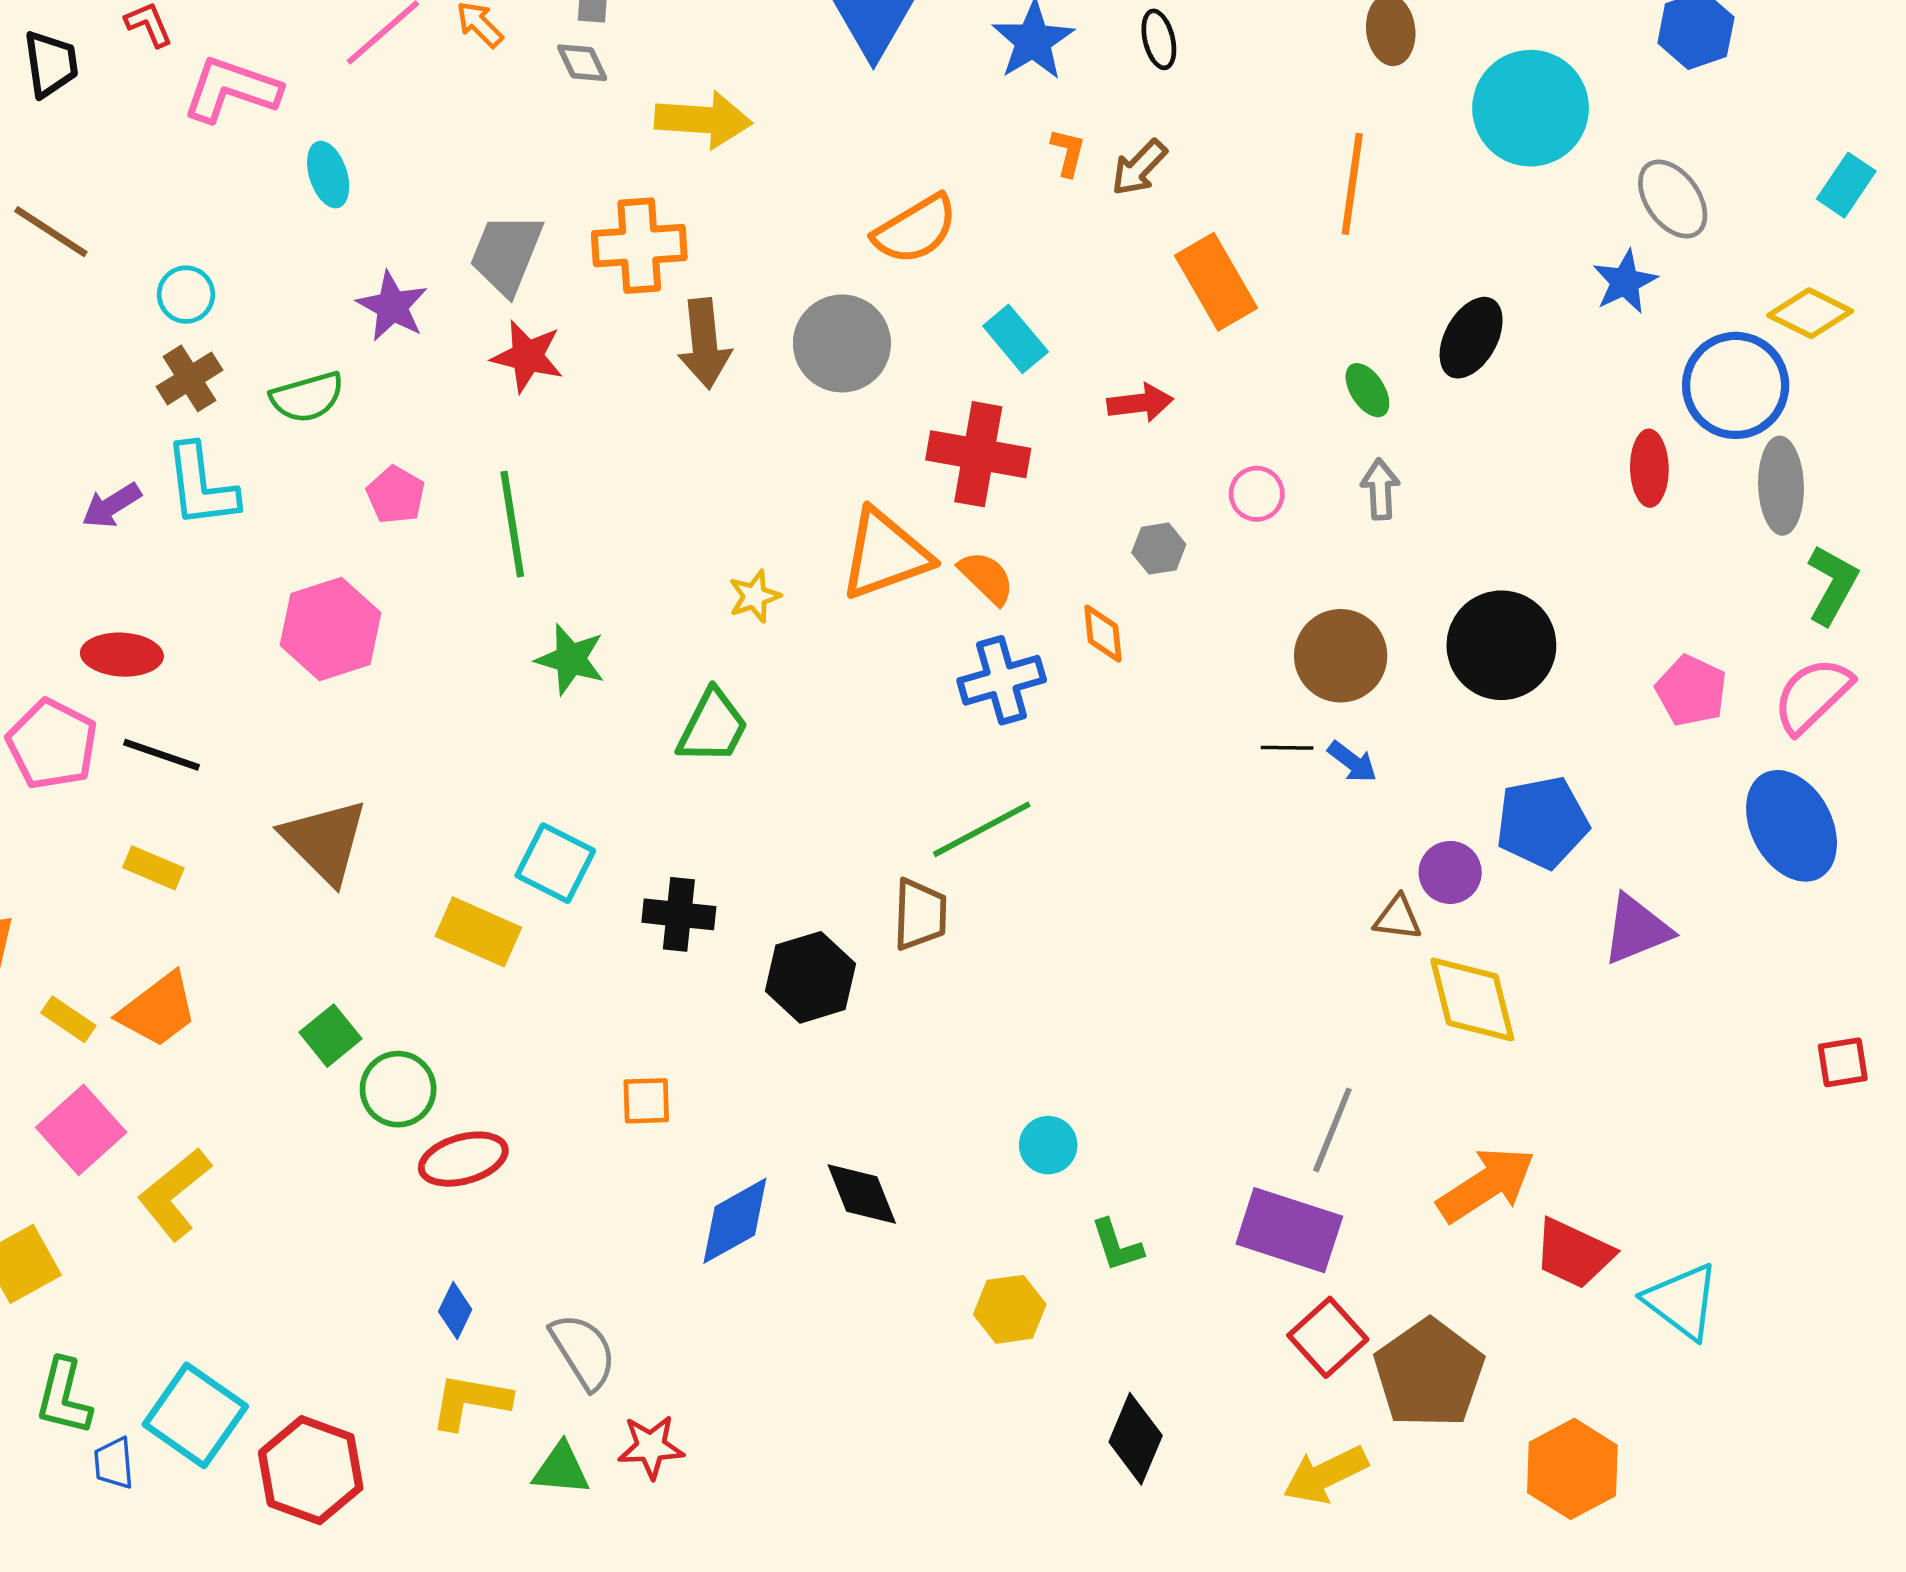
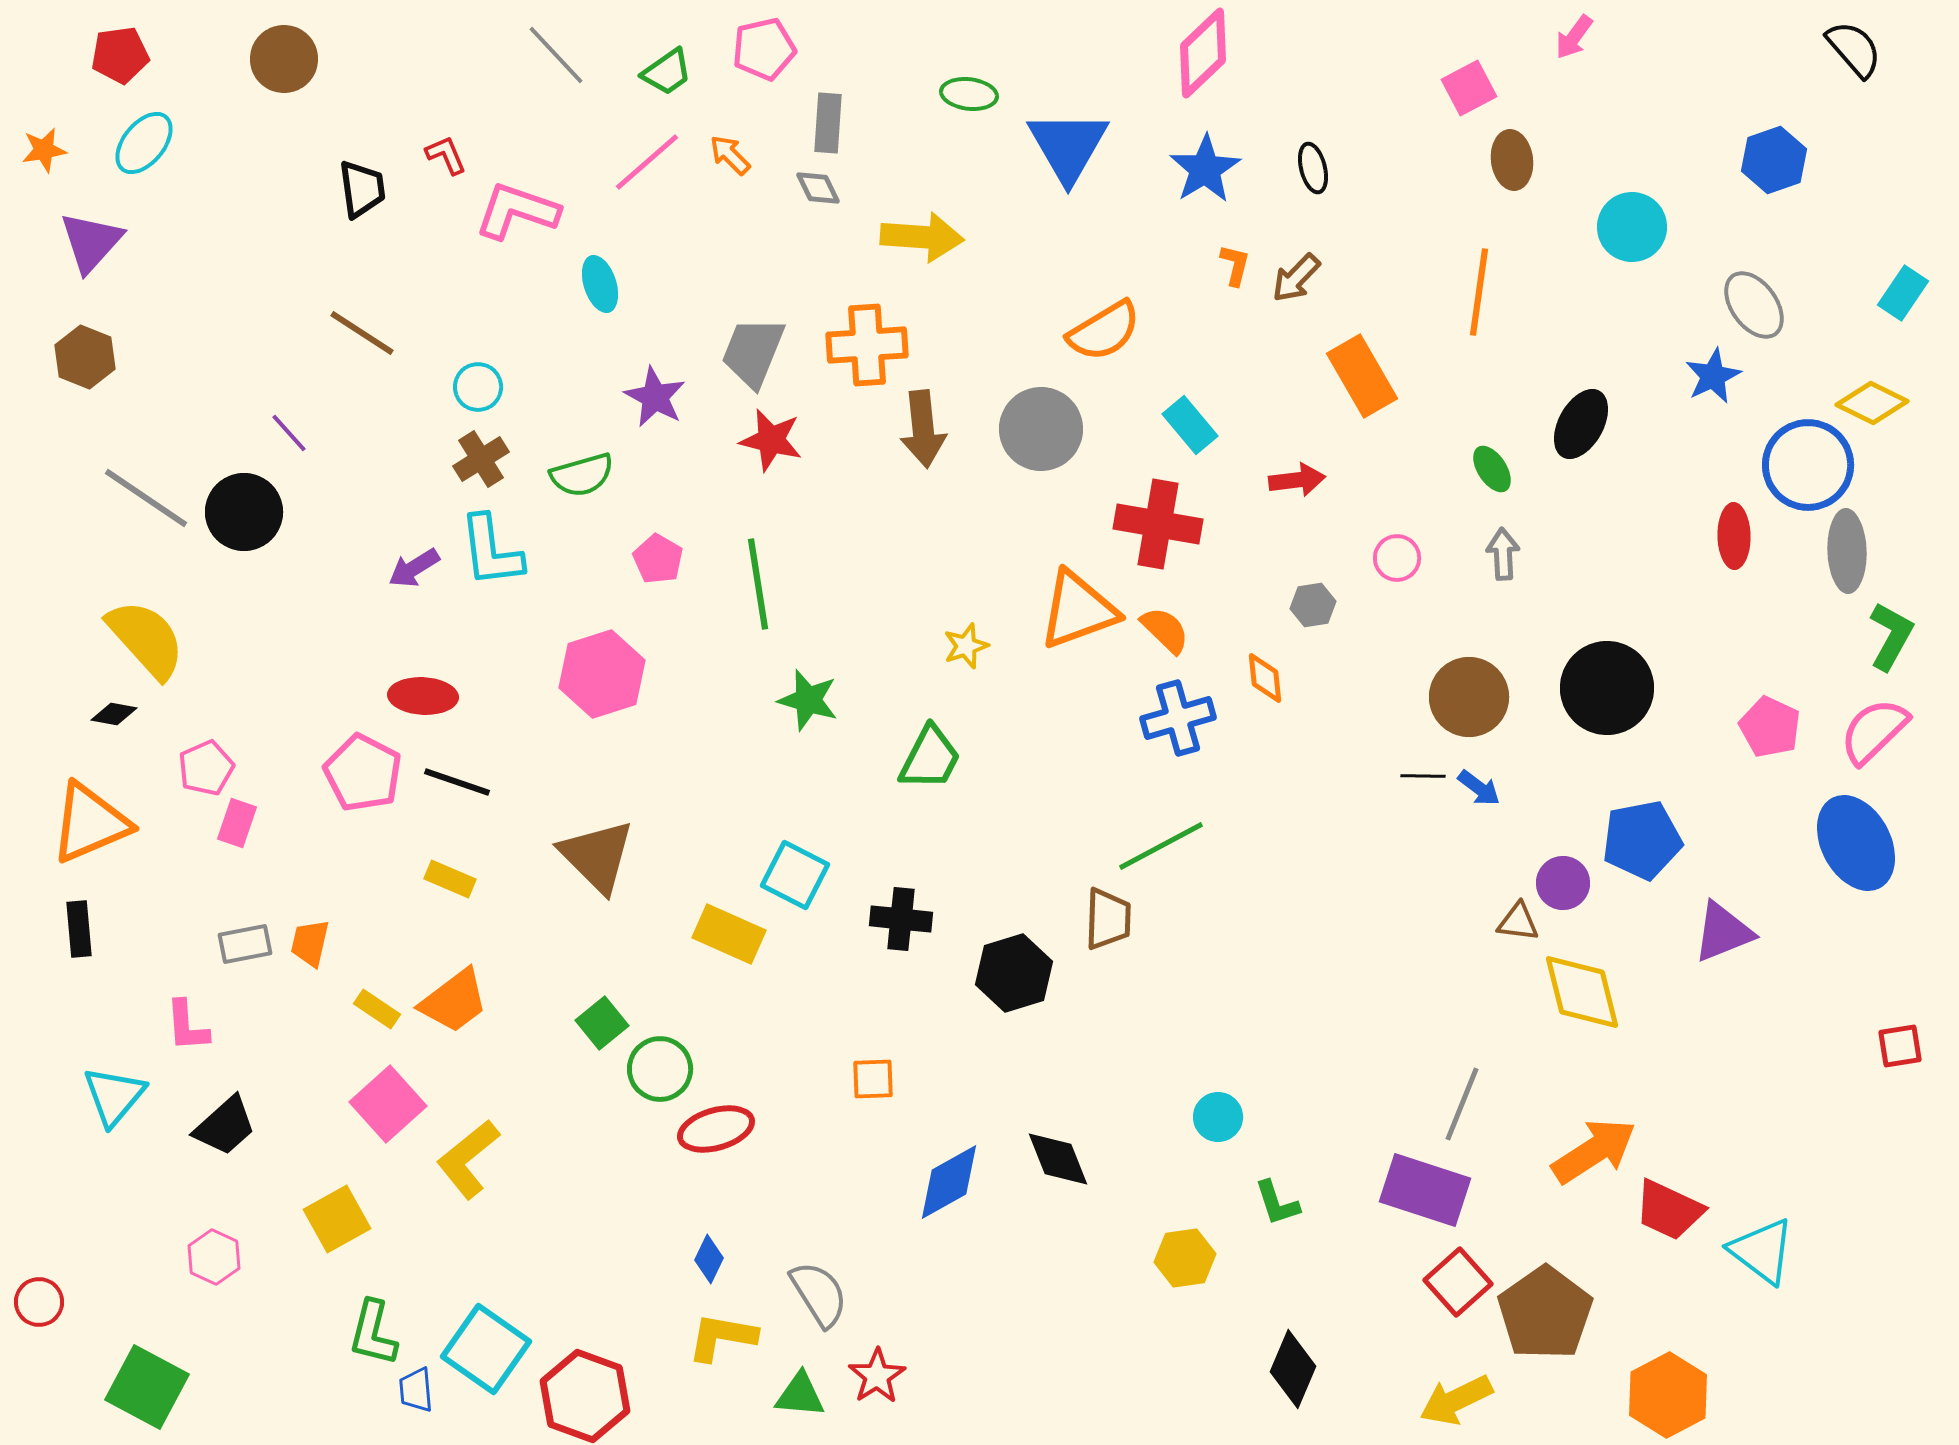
cyan circle: (1531, 108) -> (1632, 227), size x0.7
red star: (651, 1447) -> (877, 1376), turned -30

